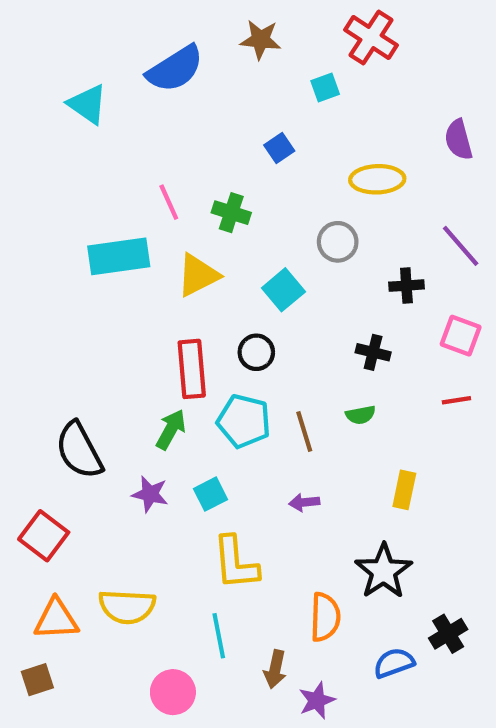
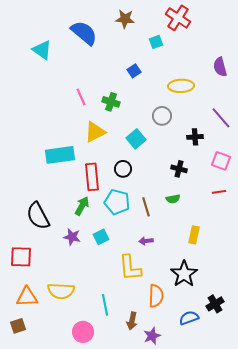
blue semicircle: (175, 69) -> (84, 33), turned -108
cyan rectangle: (119, 256) -> (60, 155), moved
red square: (44, 536) -> (21, 257), turned -35
yellow L-shape: (235, 563) -> (130, 268), moved

